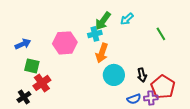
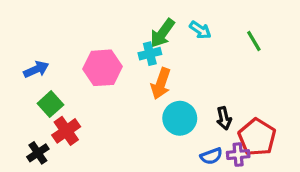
cyan arrow: (127, 19) -> (200, 30), turned -104
green line: (161, 34) -> (254, 41), moved
green square: (32, 66) -> (50, 104), turned 35

